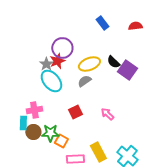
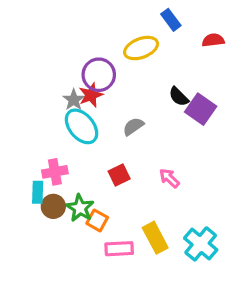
blue rectangle: (102, 23) -> (171, 20), moved
yellow ellipse: (89, 64) -> (141, 48), moved
green star: (50, 133) -> (80, 208), turned 30

